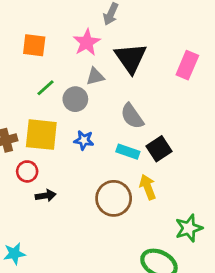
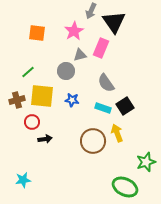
black triangle: (131, 58) -> (114, 22), moved
pink rectangle: (187, 65) -> (101, 48), moved
green line: (46, 88) -> (28, 72), moved

